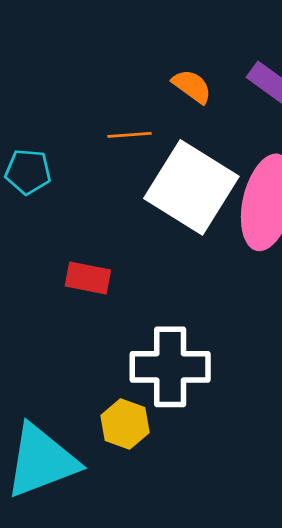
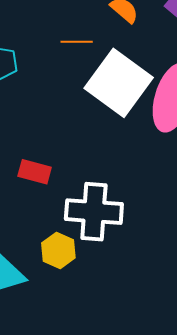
red rectangle: (88, 278) -> (35, 172), moved

